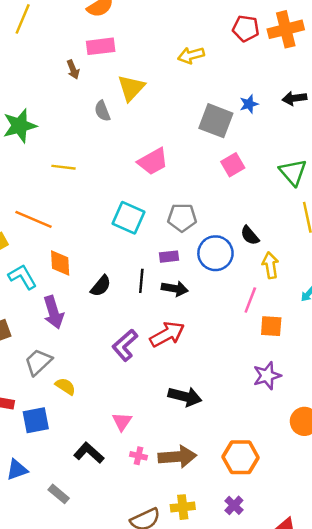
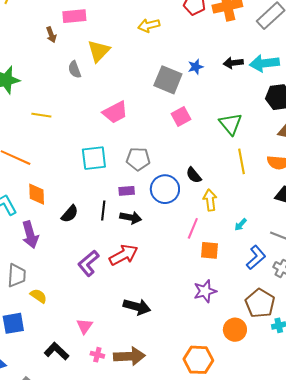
cyan square: (128, 218) -> (94, 158), turned -32
gray trapezoid: (38, 362) -> (17, 275), turned 135
orange hexagon: (241, 457) -> (198, 360), moved

